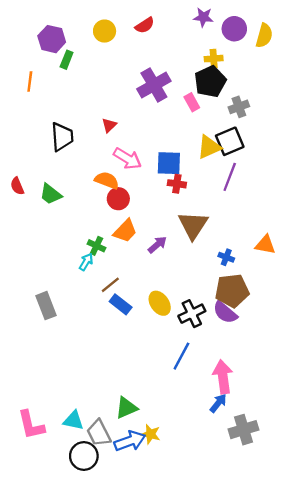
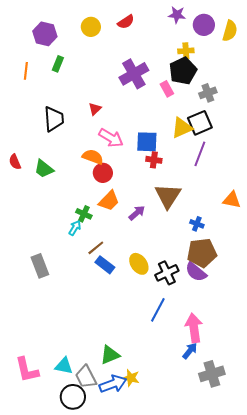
green rectangle: (67, 60) -> (58, 64), moved
orange triangle: (265, 245) -> (232, 200), moved

